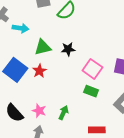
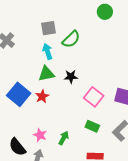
cyan arrow: (21, 28) -> (47, 51), moved, turned -119
green rectangle: (91, 91) -> (92, 126), moved
black semicircle: (14, 113) -> (17, 147), moved

